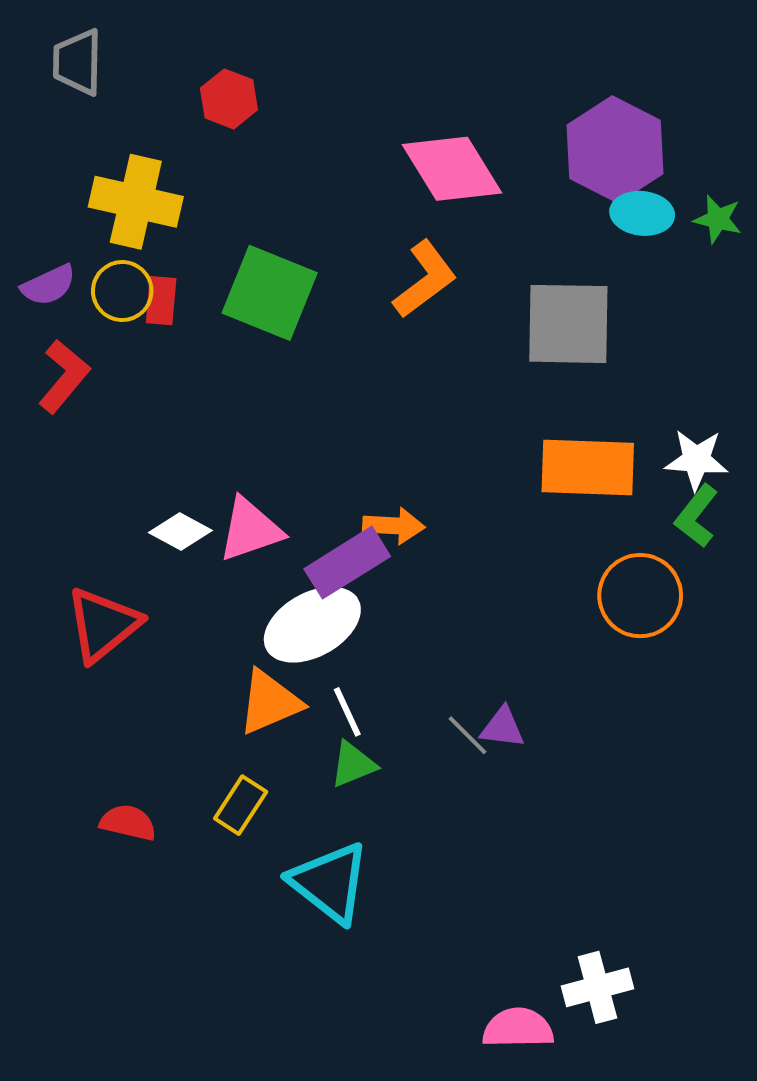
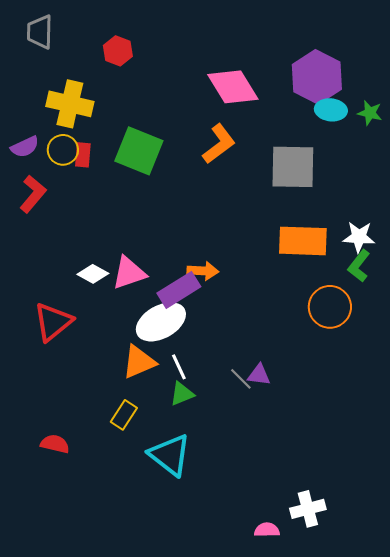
red semicircle: (128, 823) -> (55, 444), moved
pink semicircle: (518, 1028) -> (267, 530), size x0.7

